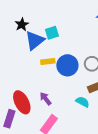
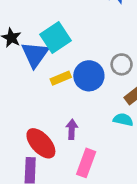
cyan square: (52, 33) -> (55, 38), size x1.5
purple arrow: (46, 99) -> (72, 129), turned 56

